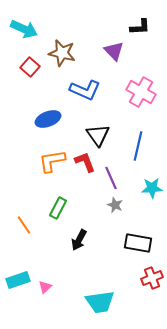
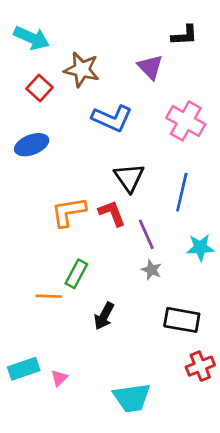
blue ellipse: (48, 119) -> (32, 145), moved
orange line: (24, 225) -> (49, 296), moved, turned -54

